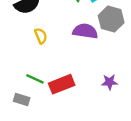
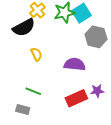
purple semicircle: (85, 31) -> (75, 64), moved
red rectangle: (62, 84) -> (76, 98), moved

